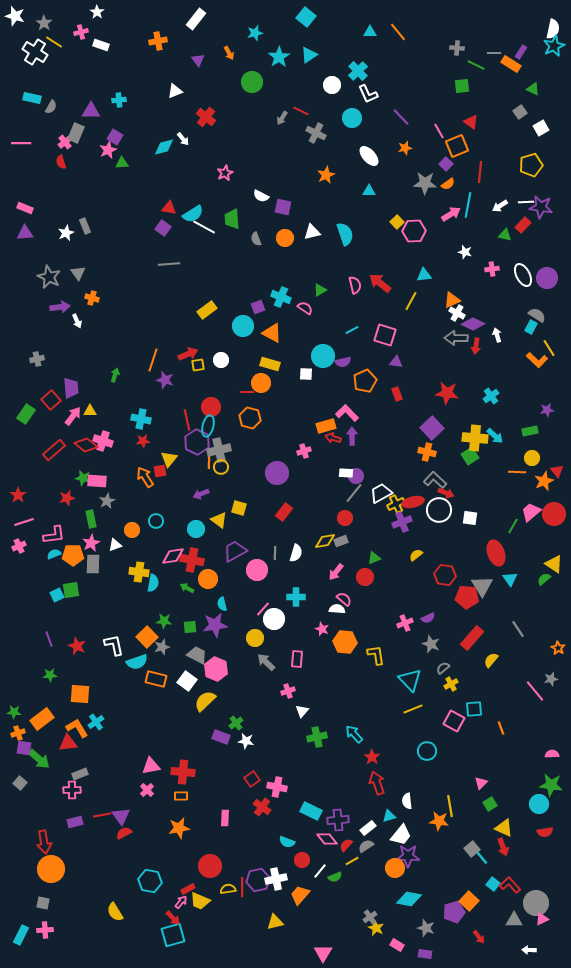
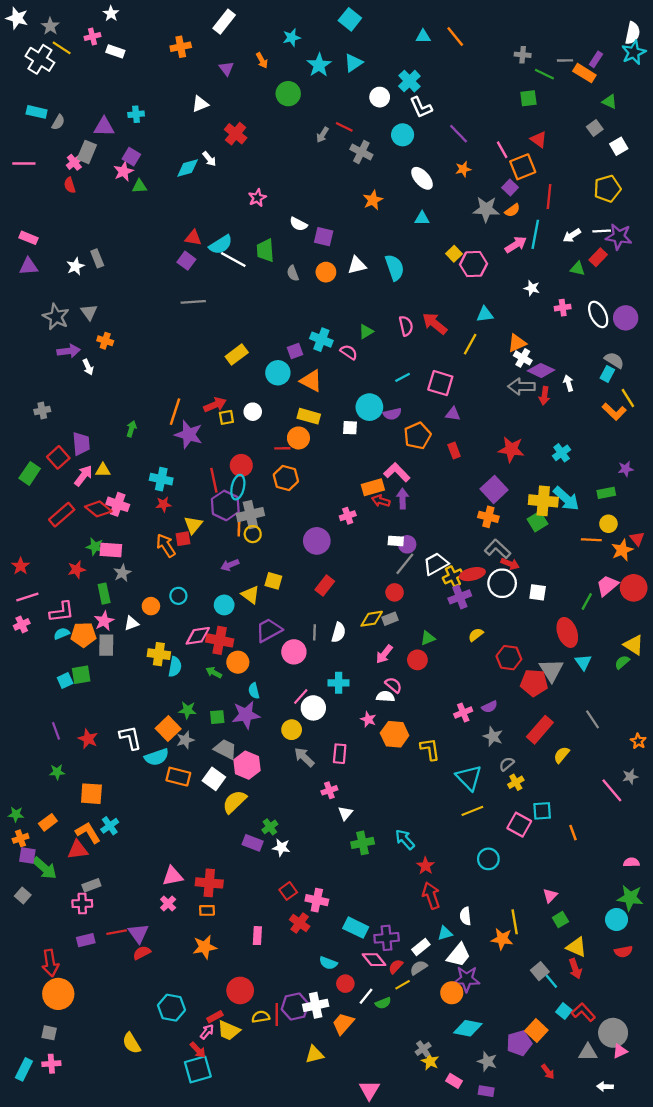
purple star: (165, 380) -> (189, 435), size x1.4
cyan arrow: (495, 436) -> (566, 499), size x1.4
orange rectangle: (42, 719) -> (48, 822), size x0.7

